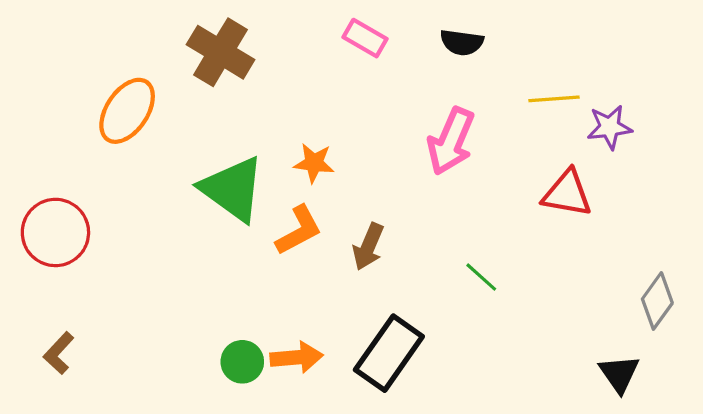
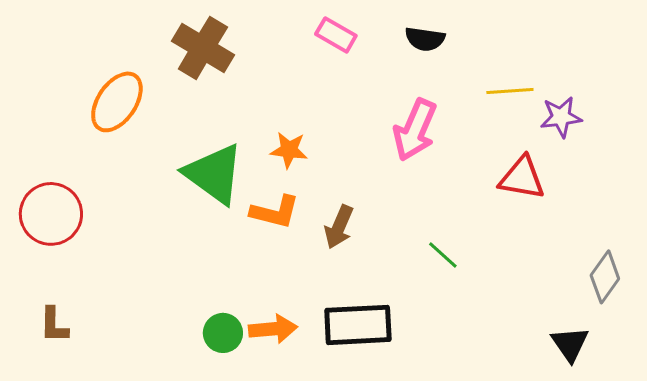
orange L-shape: (299, 230) -> (275, 212), turned 42
brown L-shape: (59, 353) -> (54, 325), turned -42
black rectangle: (389, 353) -> (358, 325), turned 52

